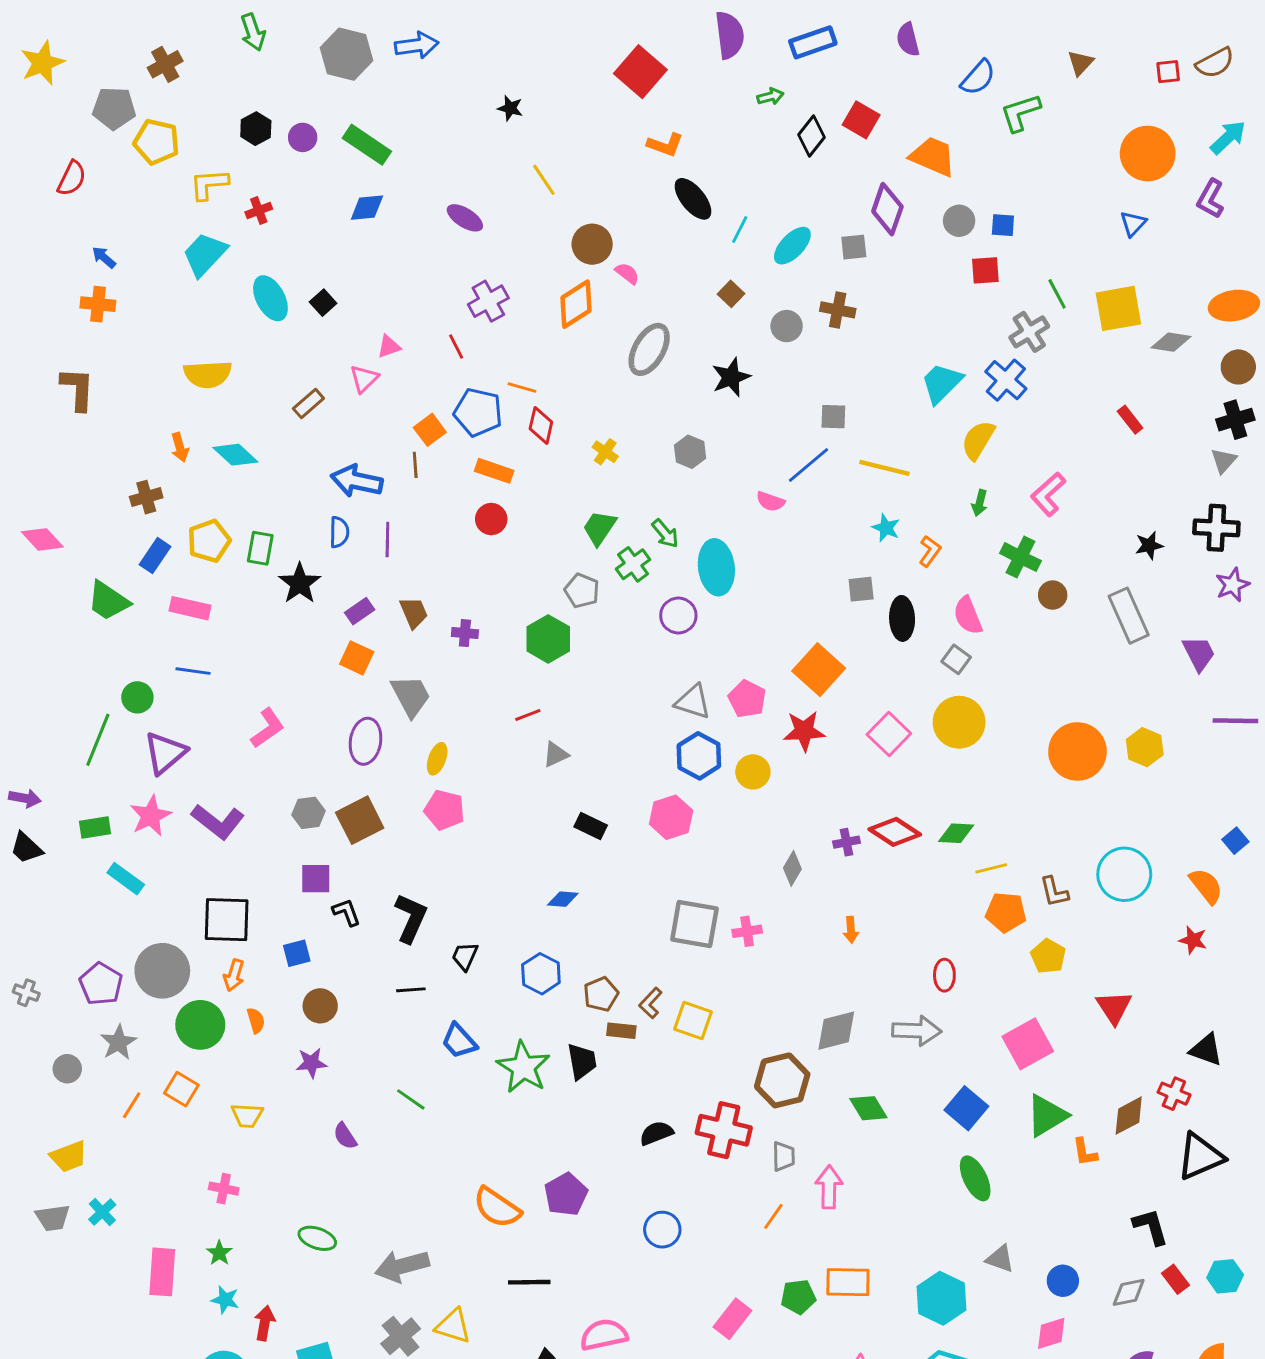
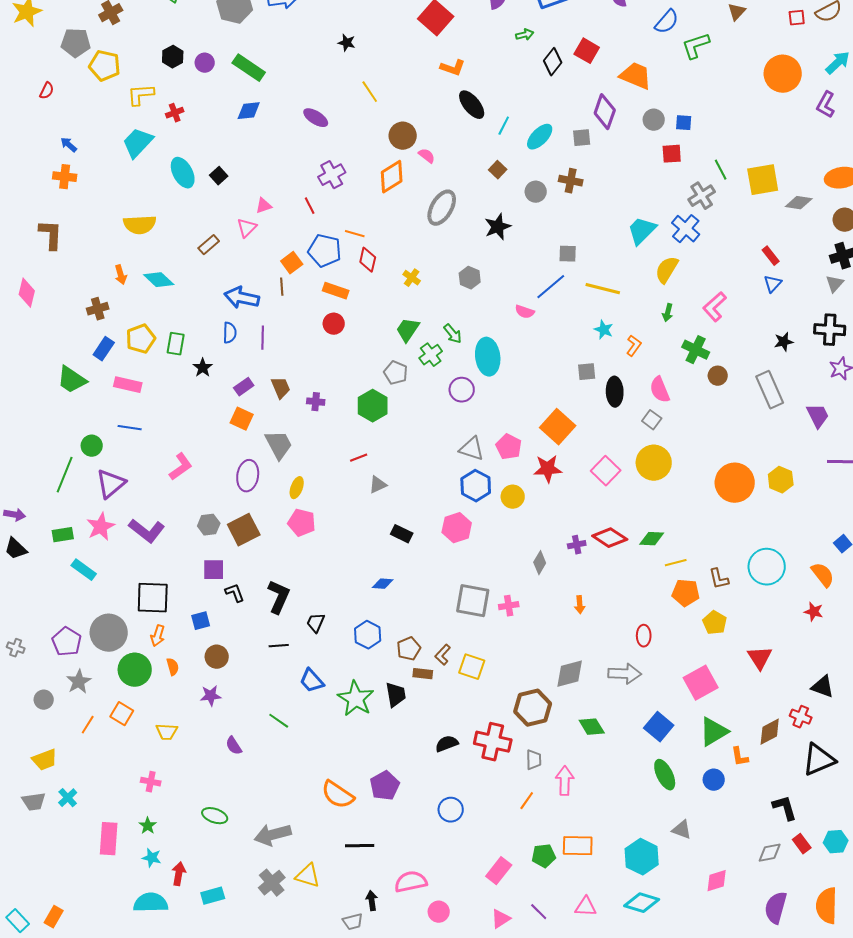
red semicircle: (72, 178) -> (47, 91), size x0.7
blue triangle: (1133, 224) -> (773, 284), moved
pink diamond: (42, 539) -> (27, 293), moved, turned 56
black star: (300, 583) -> (203, 368), size x0.7
blue circle: (1063, 1281) -> (714, 780), moved

